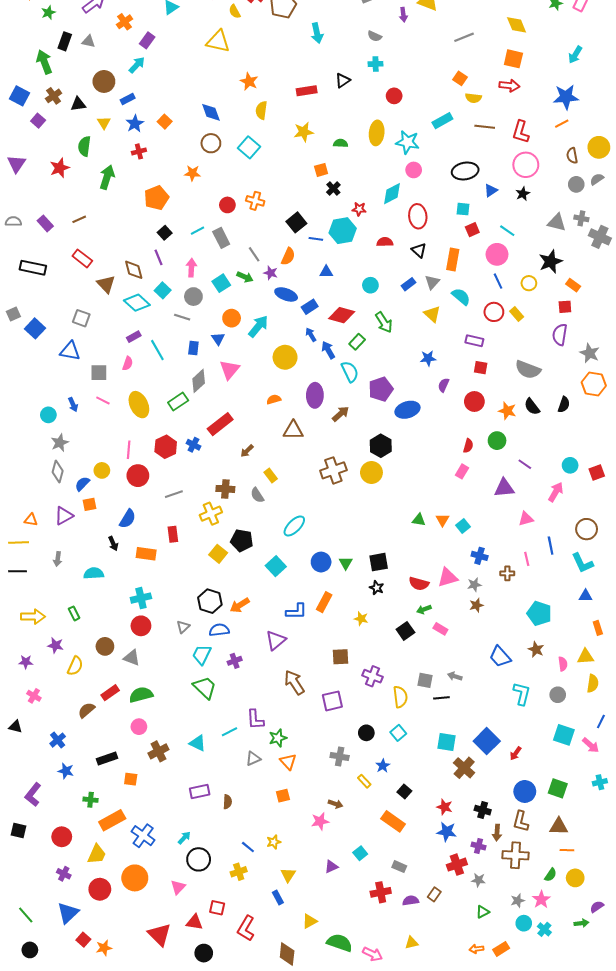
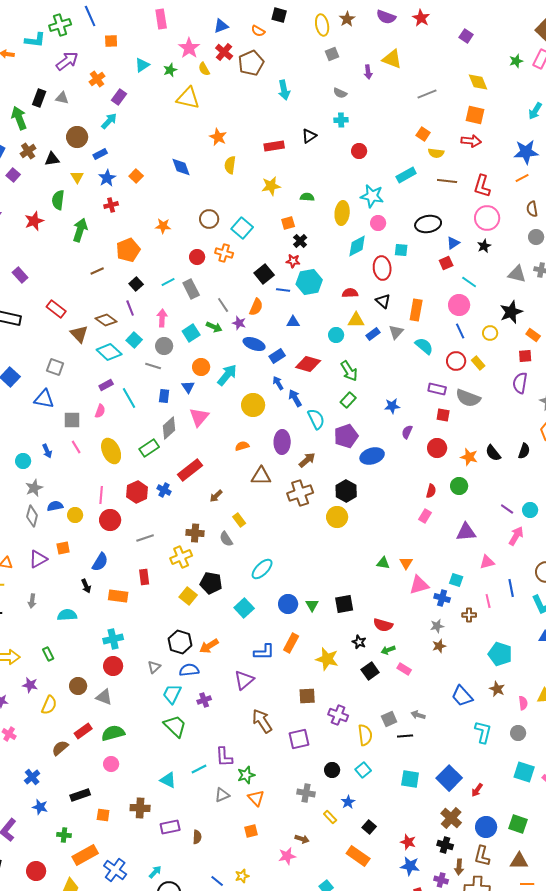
green star: (48, 13) -> (170, 70), moved
yellow ellipse: (377, 133) -> (342, 213), moved
brown circle: (211, 143) -> (209, 219), moved
cyan square: (249, 147) -> (242, 228), moved
red star: (359, 209) -> (293, 261), moved
cyan square: (463, 209) -> (401, 250), moved
brown line: (79, 219) -> (97, 271), moved
red square: (472, 230) -> (446, 263), moved
brown diamond: (134, 270) -> (106, 320), turned -40
yellow triangle: (432, 314) -> (356, 320), moved, turned -42
green rectangle: (357, 342) -> (348, 400), moved
gray semicircle: (528, 370) -> (468, 398), moved
pink line: (103, 400) -> (76, 447), turned 32
purple line: (525, 464) -> (507, 509), moved
brown cross: (333, 470) -> (300, 493), moved
blue semicircle: (82, 484) -> (55, 506), moved, turned 35
cyan square: (463, 526) -> (456, 580), moved, turned -32
pink triangle: (448, 577) -> (419, 585), moved
black star: (377, 588) -> (359, 642), moved
yellow star: (361, 619) -> (327, 659), size x1.6
gray square: (425, 680) -> (389, 719), turned -35
brown cross: (158, 751) -> (140, 808), moved, turned 30
brown cross: (464, 768) -> (451, 818), moved

